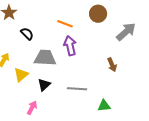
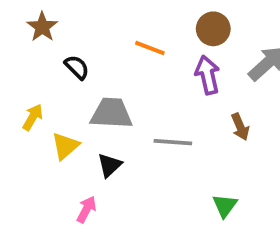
purple arrow: (70, 46) -> (207, 75), moved
gray line: (77, 89) -> (173, 142), moved
green triangle: (104, 106) -> (225, 206), turned -48

